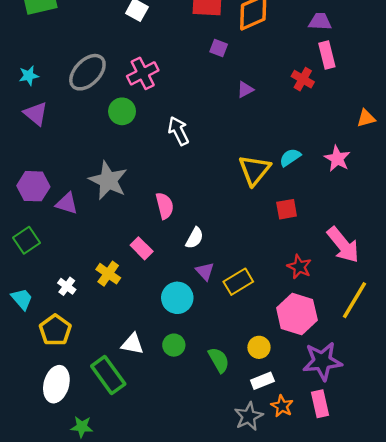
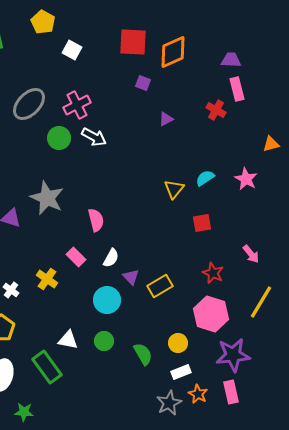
white arrow: (178, 131) -> (94, 137), moved, turned 145
yellow triangle: (254, 170) -> (174, 189), size x0.7
white semicircle: (195, 238) -> (111, 258), moved
pink arrow: (343, 245) -> (251, 254), size x0.6

